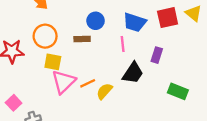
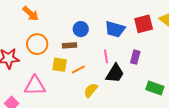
pink line: (123, 44) -> (106, 56), moved
yellow square: (53, 62) -> (60, 65), moved
pink triangle: (64, 82) -> (35, 86), moved, turned 45
orange line: (88, 83) -> (78, 70), moved

